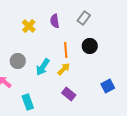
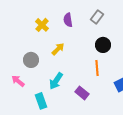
orange line: (66, 50) -> (97, 68), moved
cyan arrow: (43, 67) -> (56, 81), moved
yellow arrow: (64, 69) -> (58, 49), moved

